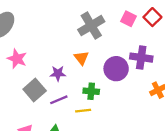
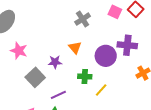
gray cross: (91, 26) -> (83, 19), size x0.7
purple line: (59, 100) -> (58, 95), moved
yellow line: (83, 111) -> (101, 90), moved, turned -40

